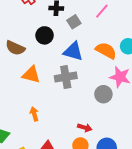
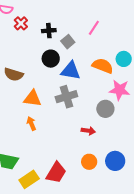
black circle: (45, 35) -> (51, 59), moved
orange arrow: (34, 114) -> (31, 123), moved
red arrow: (85, 128) -> (88, 131), moved

